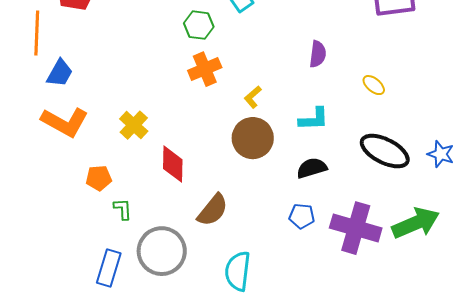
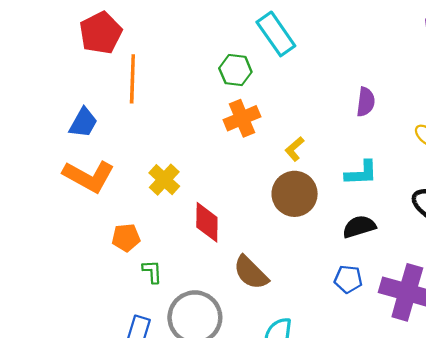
orange line: (37, 33) -> (132, 79), moved
brown semicircle: (213, 210) -> (251, 273), turned 96

